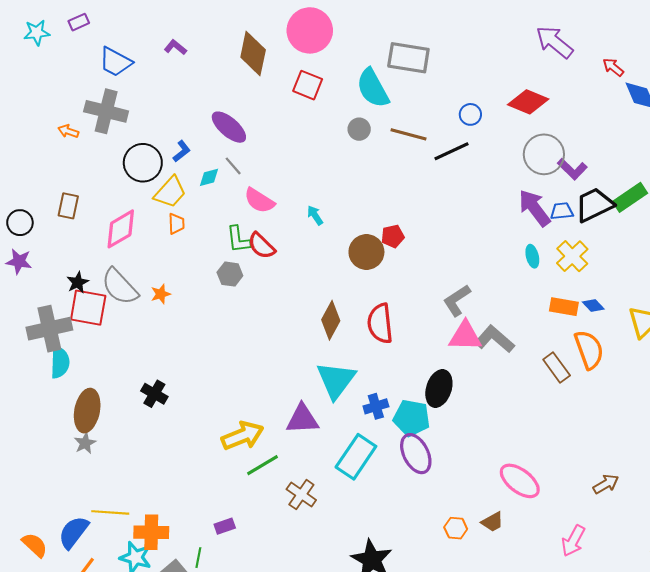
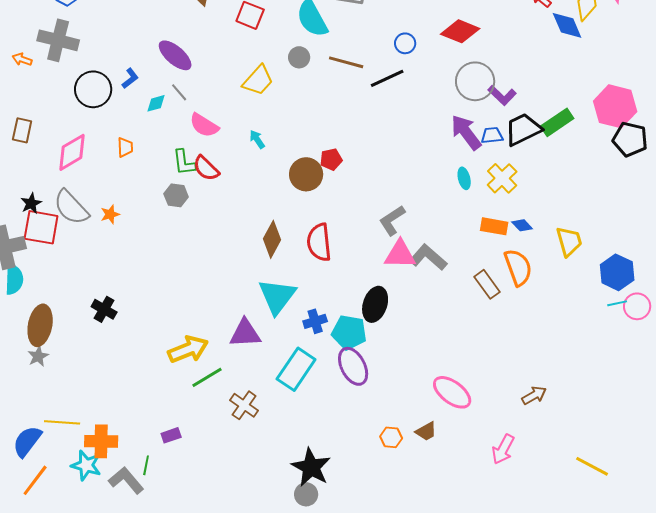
yellow trapezoid: (170, 192) -> (258, 80), moved

